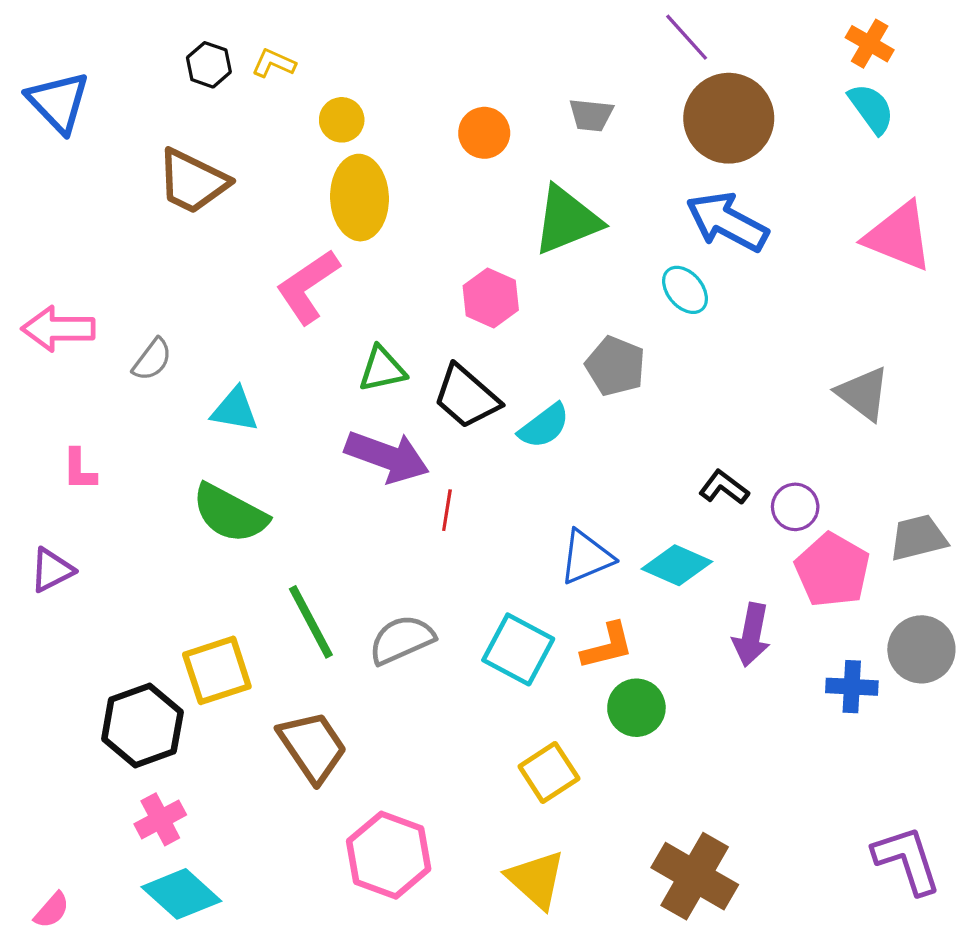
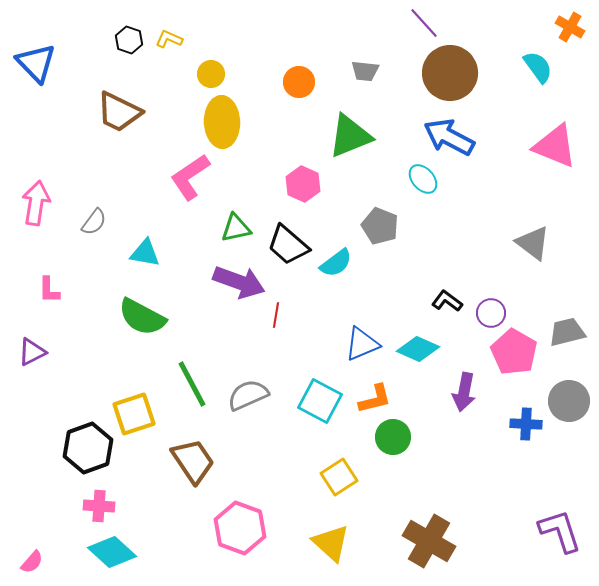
orange cross: (870, 44) -> (570, 27), moved
pink arrow: (58, 329) -> (36, 203), turned 99
pink cross: (160, 819) -> (99, 506), turned 32

